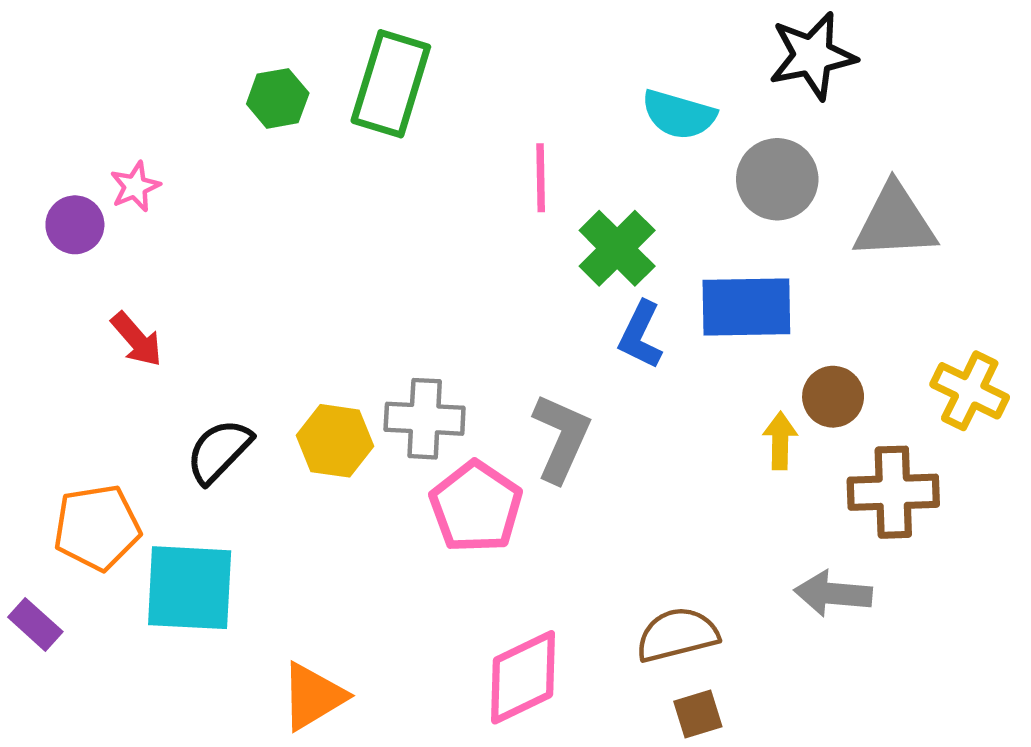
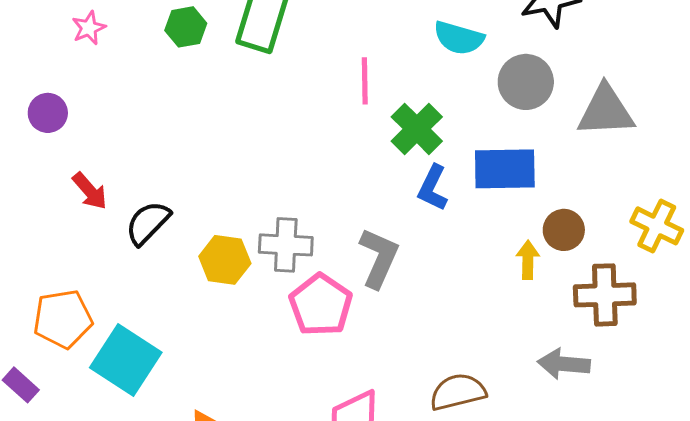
pink star: (135, 187) -> (89, 28), moved
black semicircle: (219, 451) -> (148, 223), moved
cyan square: (190, 588) -> (126, 360), turned 30

